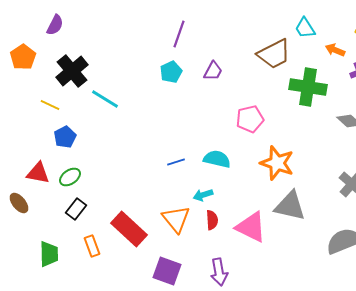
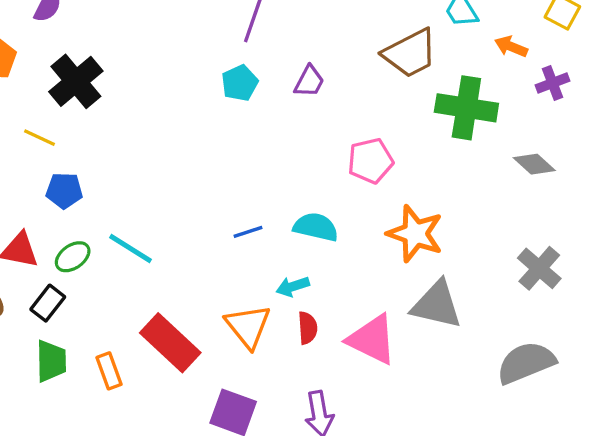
cyan line: (105, 99) -> (131, 248), moved
blue pentagon: (65, 137) -> (64, 191), turned 30
black rectangle: (76, 209) -> (48, 303), moved
green trapezoid: (49, 254) -> (51, 361), moved

